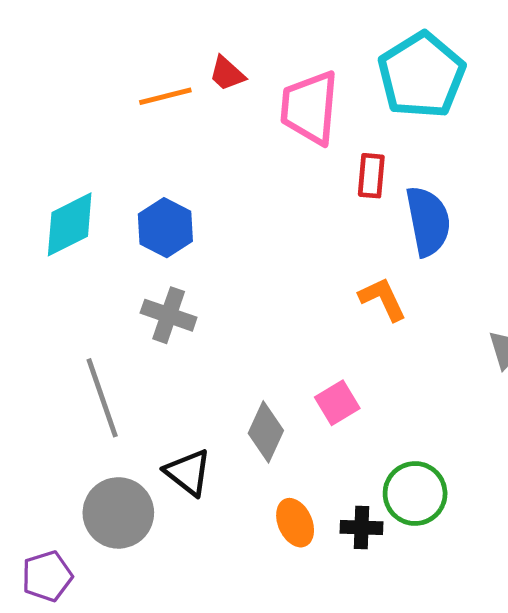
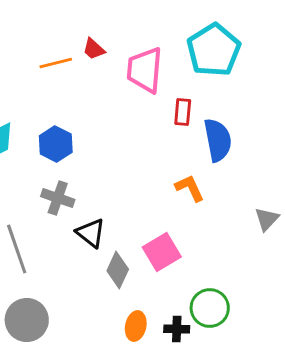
pink square: (337, 403) -> (162, 252), size x1.4
black triangle: (188, 472) -> (91, 233), moved
orange ellipse: (295, 523) -> (136, 326), turned 36

